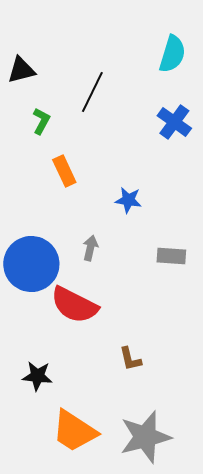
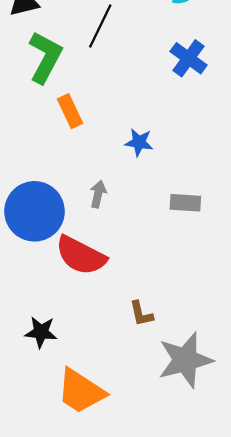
green L-shape: (41, 121) -> (45, 57), size x1.8
gray star: (145, 437) -> (185, 360), moved

